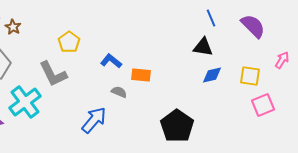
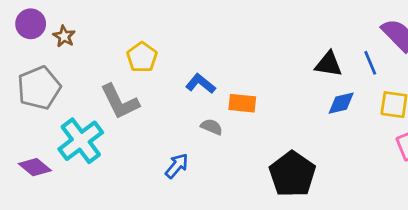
blue line: (211, 18) -> (370, 63), moved
blue arrow: (94, 120) -> (177, 166), size x0.7

